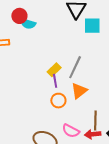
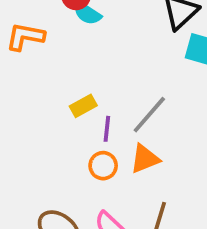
yellow rectangle: (54, 70) -> (83, 106), moved

